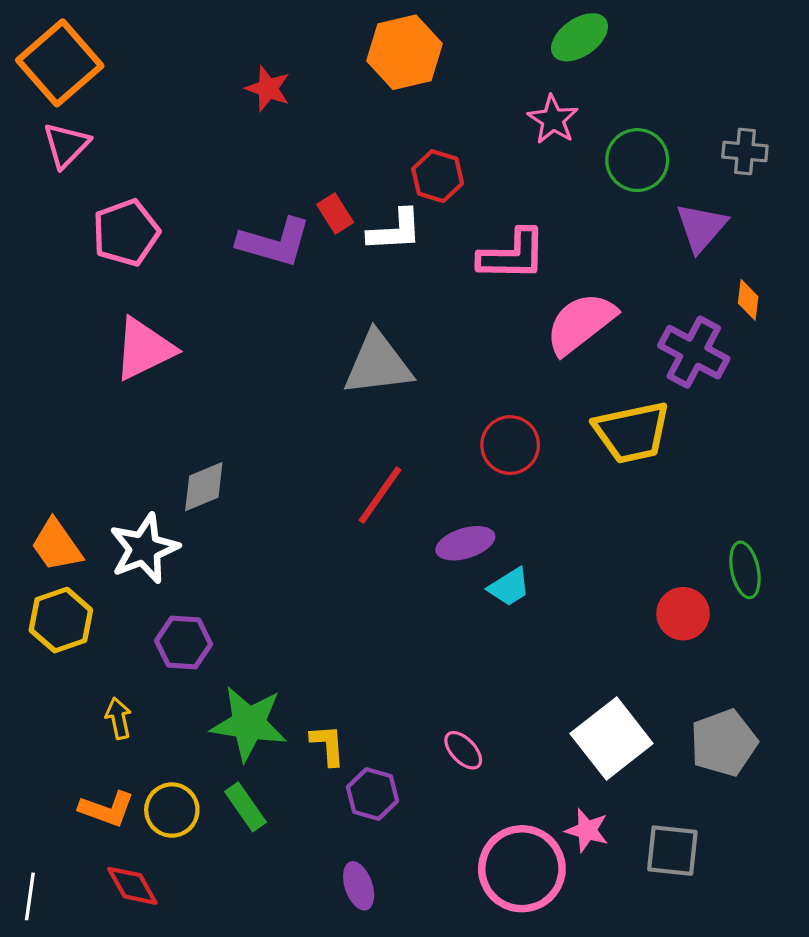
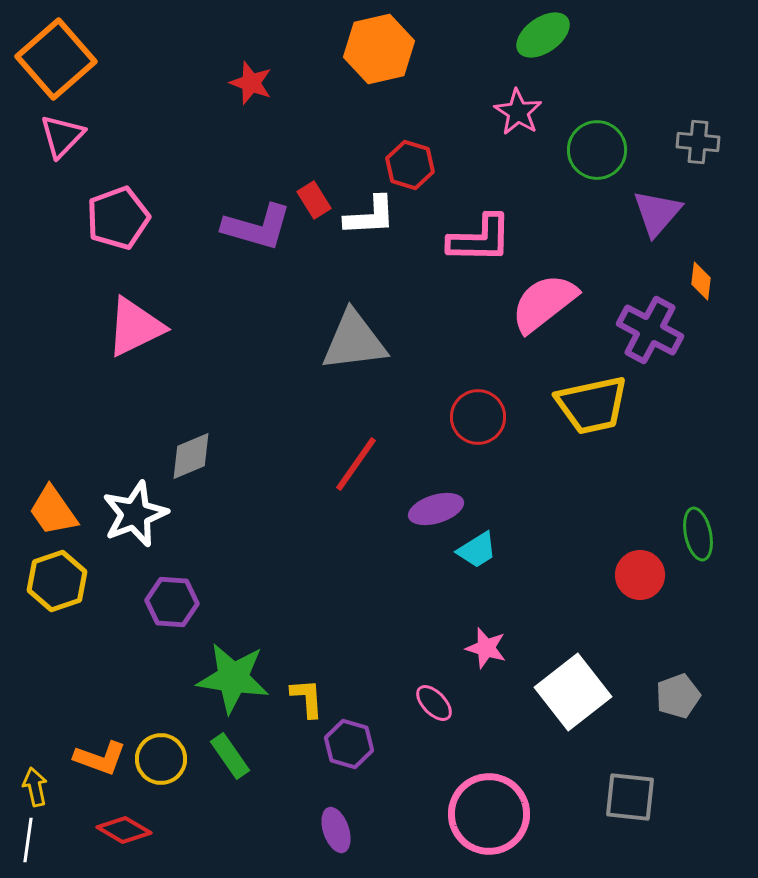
yellow arrow: (118, 718) -> (35, 787), moved
gray pentagon: (724, 743) -> (678, 696), size x0.7
pink star: (587, 830) -> (486, 648), moved
red diamond: (132, 886) -> (124, 830), turned -30

